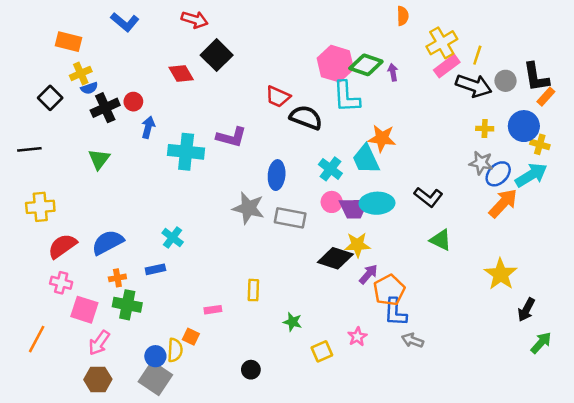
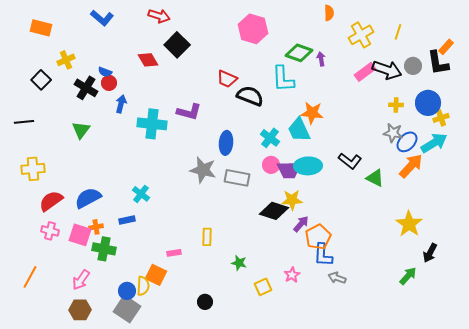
orange rectangle: (68, 42) -> (41, 28), moved
yellow line: (477, 55) -> (398, 32), moved
pink hexagon: (335, 64) -> (253, 29), moved
pink rectangle: (447, 66) -> (365, 72), moved
blue semicircle: (89, 88) -> (105, 72), moved, turned 40
orange rectangle: (546, 97) -> (446, 47), moved
black cross: (105, 108) -> (86, 88), turned -35
yellow cross: (540, 144) -> (441, 118), turned -35
green triangle: (441, 240) -> (375, 178), moved
pink square: (84, 310) -> (80, 235), moved
orange square: (191, 337) -> (156, 275), size x1.5
green arrow: (541, 343) -> (408, 276), moved

